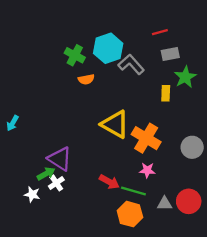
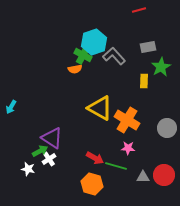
red line: (160, 32) -> (139, 10), moved
green cross: (75, 55) -> (83, 55), moved
orange hexagon: (130, 214) -> (92, 184), moved

